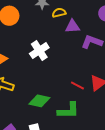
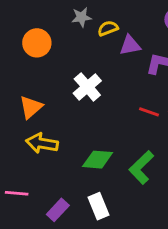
red line: (77, 85) -> (149, 112), moved
green L-shape: (68, 111) -> (141, 167), turned 145

